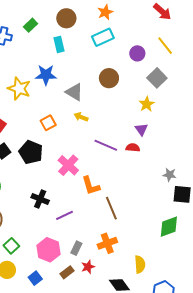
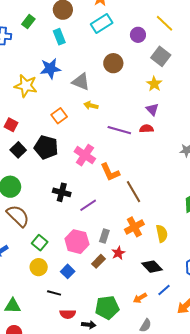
yellow semicircle: (140, 264) -> (162, 234), moved

